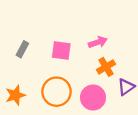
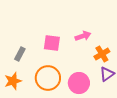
gray rectangle: (22, 49) -> (20, 54), moved
orange cross: (106, 67) -> (102, 54), moved

